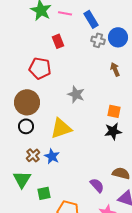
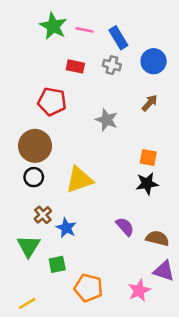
gray cross: (98, 40) -> (112, 65), moved
red rectangle: (58, 41) -> (75, 66), turned -56
brown arrow: (115, 69) -> (150, 103), turned 64
gray star: (76, 94) -> (107, 120), moved
blue star: (52, 156) -> (66, 228), moved
purple semicircle: (97, 185) -> (125, 227), moved

